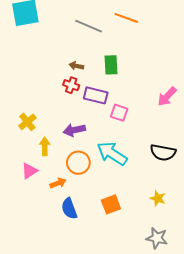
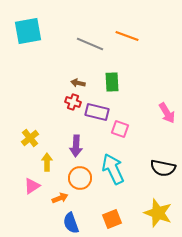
pink arrow: (167, 96) -> (167, 113), turned -75
purple arrow: (74, 130) -> (76, 146), turned -75
cyan arrow: (112, 154) -> (113, 169), turned 32
yellow star: (158, 198) -> (158, 213), size x1.8

